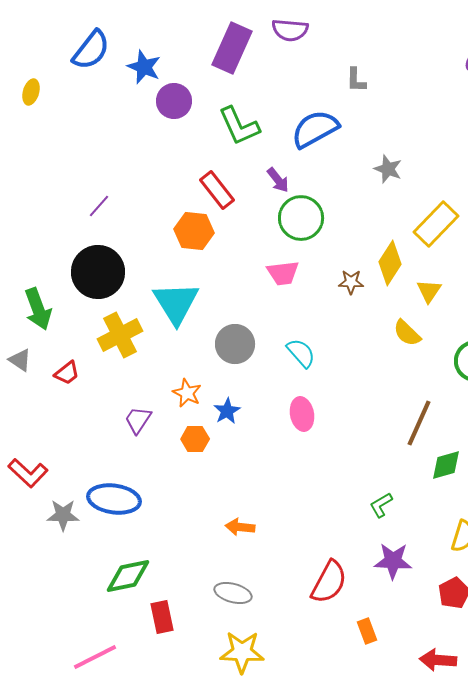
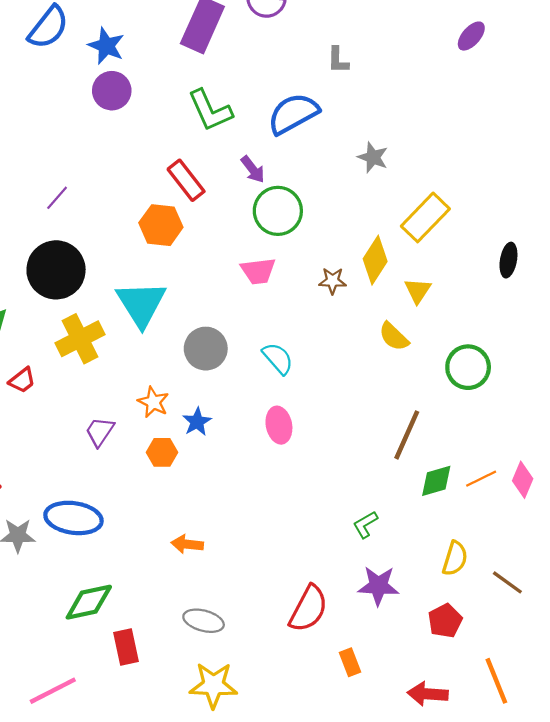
purple circle: (174, 101) -> (112, 91), moved
orange arrow: (240, 527) -> (187, 544), moved

